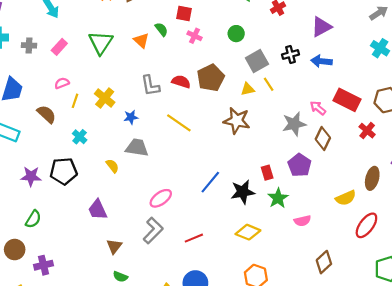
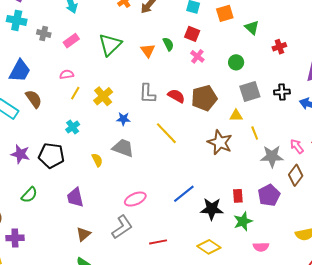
yellow line: (269, 84) -> (255, 133), moved
brown semicircle: (47, 114) -> (34, 99), moved
green semicircle: (33, 219) -> (29, 195), moved

